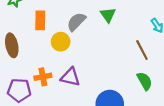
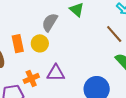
orange rectangle: (40, 20) -> (18, 44), moved

